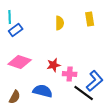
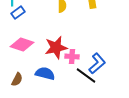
red star: (54, 65) -> (56, 48), size x1.6

